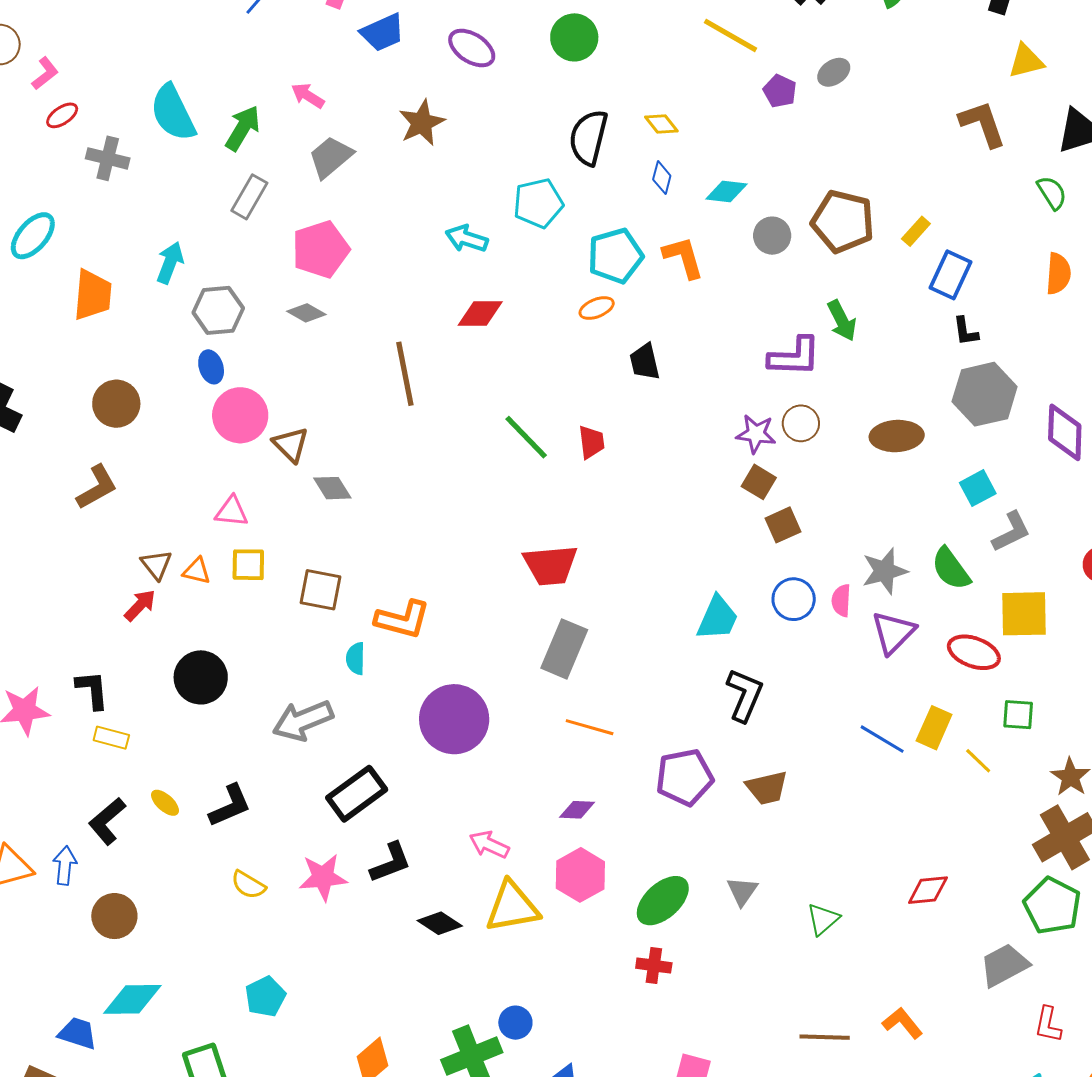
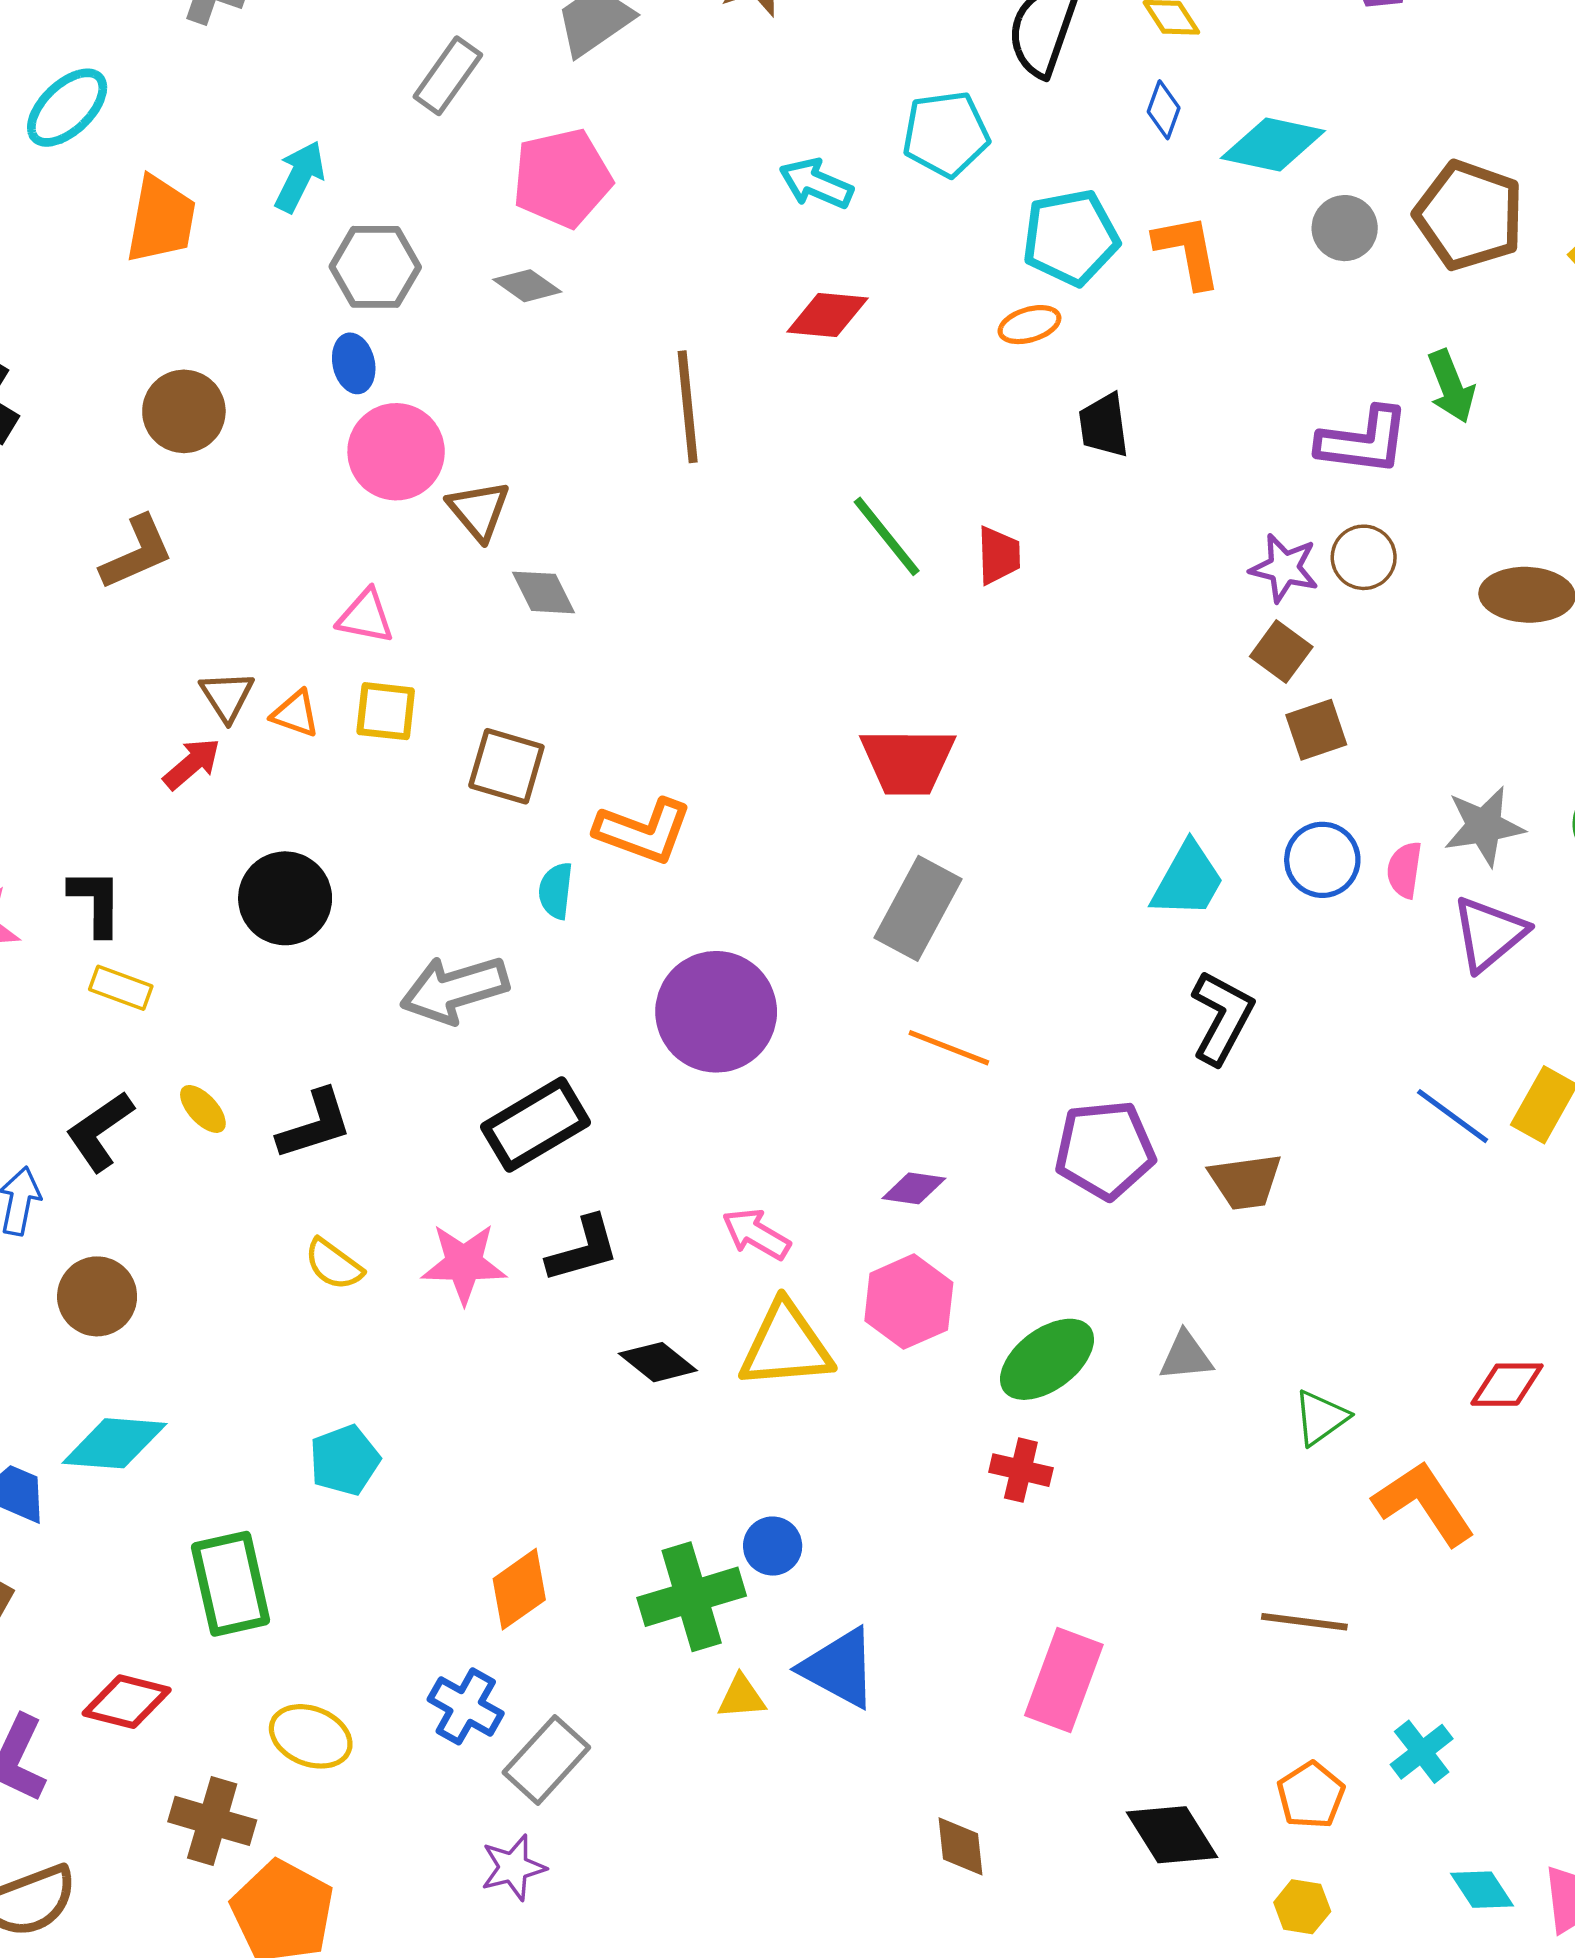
cyan diamond: (726, 192) -> (1273, 145), size x1.4
gray triangle: (742, 891) -> (1186, 1356), turned 44
orange L-shape: (902, 1023) -> (1424, 1503), moved, size x1.5

